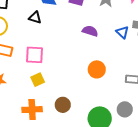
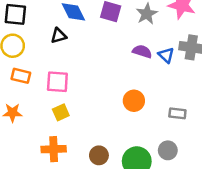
black triangle: (35, 18) -> (59, 36), turned -32
purple semicircle: (90, 31) -> (142, 51), moved
brown circle: (63, 105) -> (99, 155), moved

